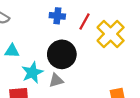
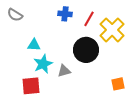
cyan triangle: (12, 51) -> (34, 45), moved
black circle: (62, 54) -> (86, 50), moved

